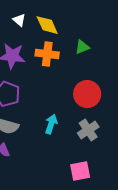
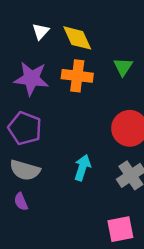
white triangle: (19, 20) -> (41, 31), turned 32
green triangle: (82, 47) -> (123, 67), turned -35

